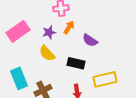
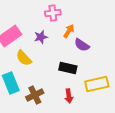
orange arrow: (69, 27) -> (69, 31), moved
yellow semicircle: (47, 53) -> (24, 58), moved

